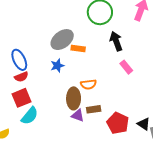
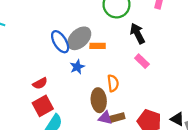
blue ellipse: (19, 60) -> (60, 42), moved
pink rectangle: (126, 67) -> (142, 61), moved
orange semicircle: (88, 84) -> (113, 83), turned -84
brown rectangle: (94, 109) -> (117, 118), moved

